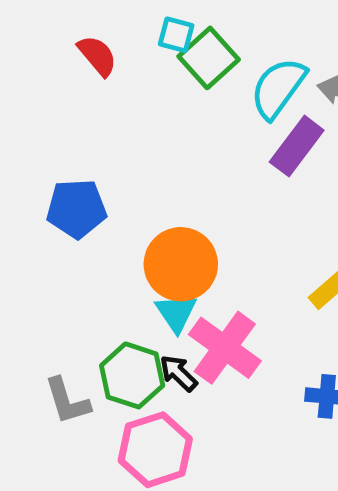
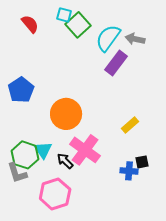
blue pentagon: (76, 209) -> (21, 90), turned -30
cyan triangle: (176, 313) -> (43, 150), moved
green hexagon: (132, 375) -> (25, 155), moved

